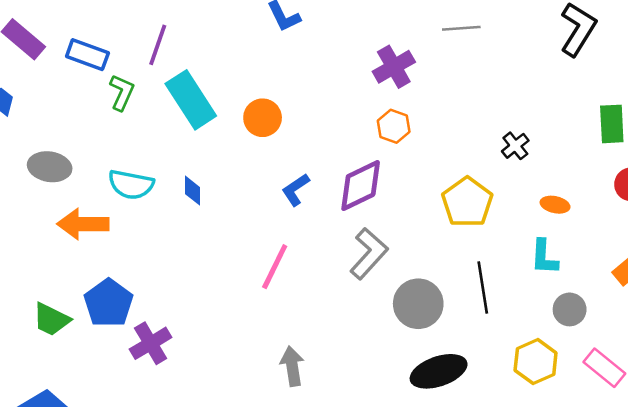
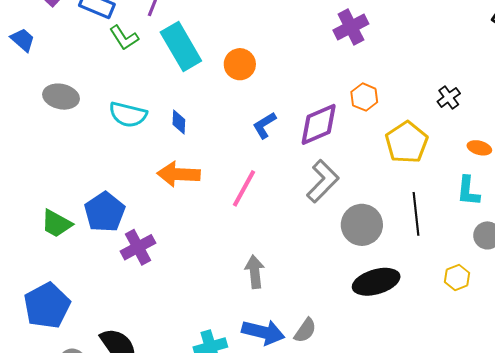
green L-shape: (122, 92) -> (124, 38), turned 120
orange hexagon: (394, 126) -> (364, 97), moved
orange arrow: (83, 224) -> (179, 174), moved
yellow hexagon: (536, 362) -> (457, 277), size x0.7

